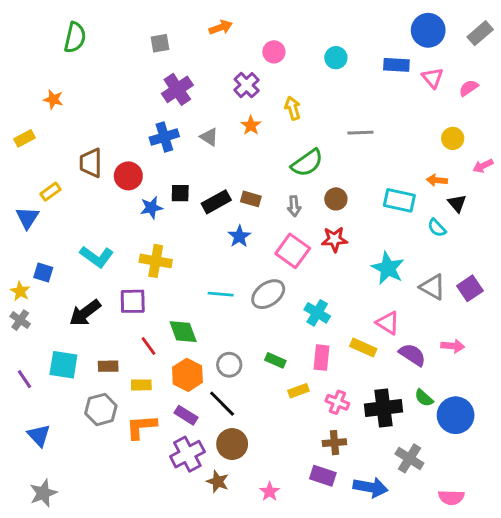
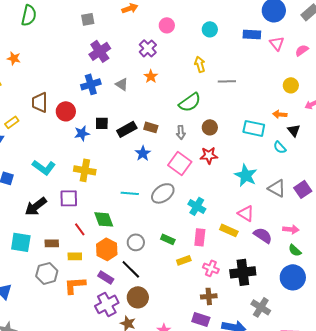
yellow arrow: (293, 108) -> (200, 64), moved
green semicircle: (424, 398) -> (295, 250), moved

